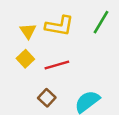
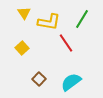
yellow triangle: (28, 31) -> (24, 13), moved
red line: (57, 65) -> (66, 43), moved, turned 72

